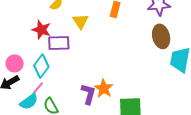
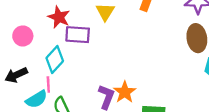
pink circle: (15, 63) -> (23, 36), moved
pink line: (38, 88) -> (48, 84), turned -48

